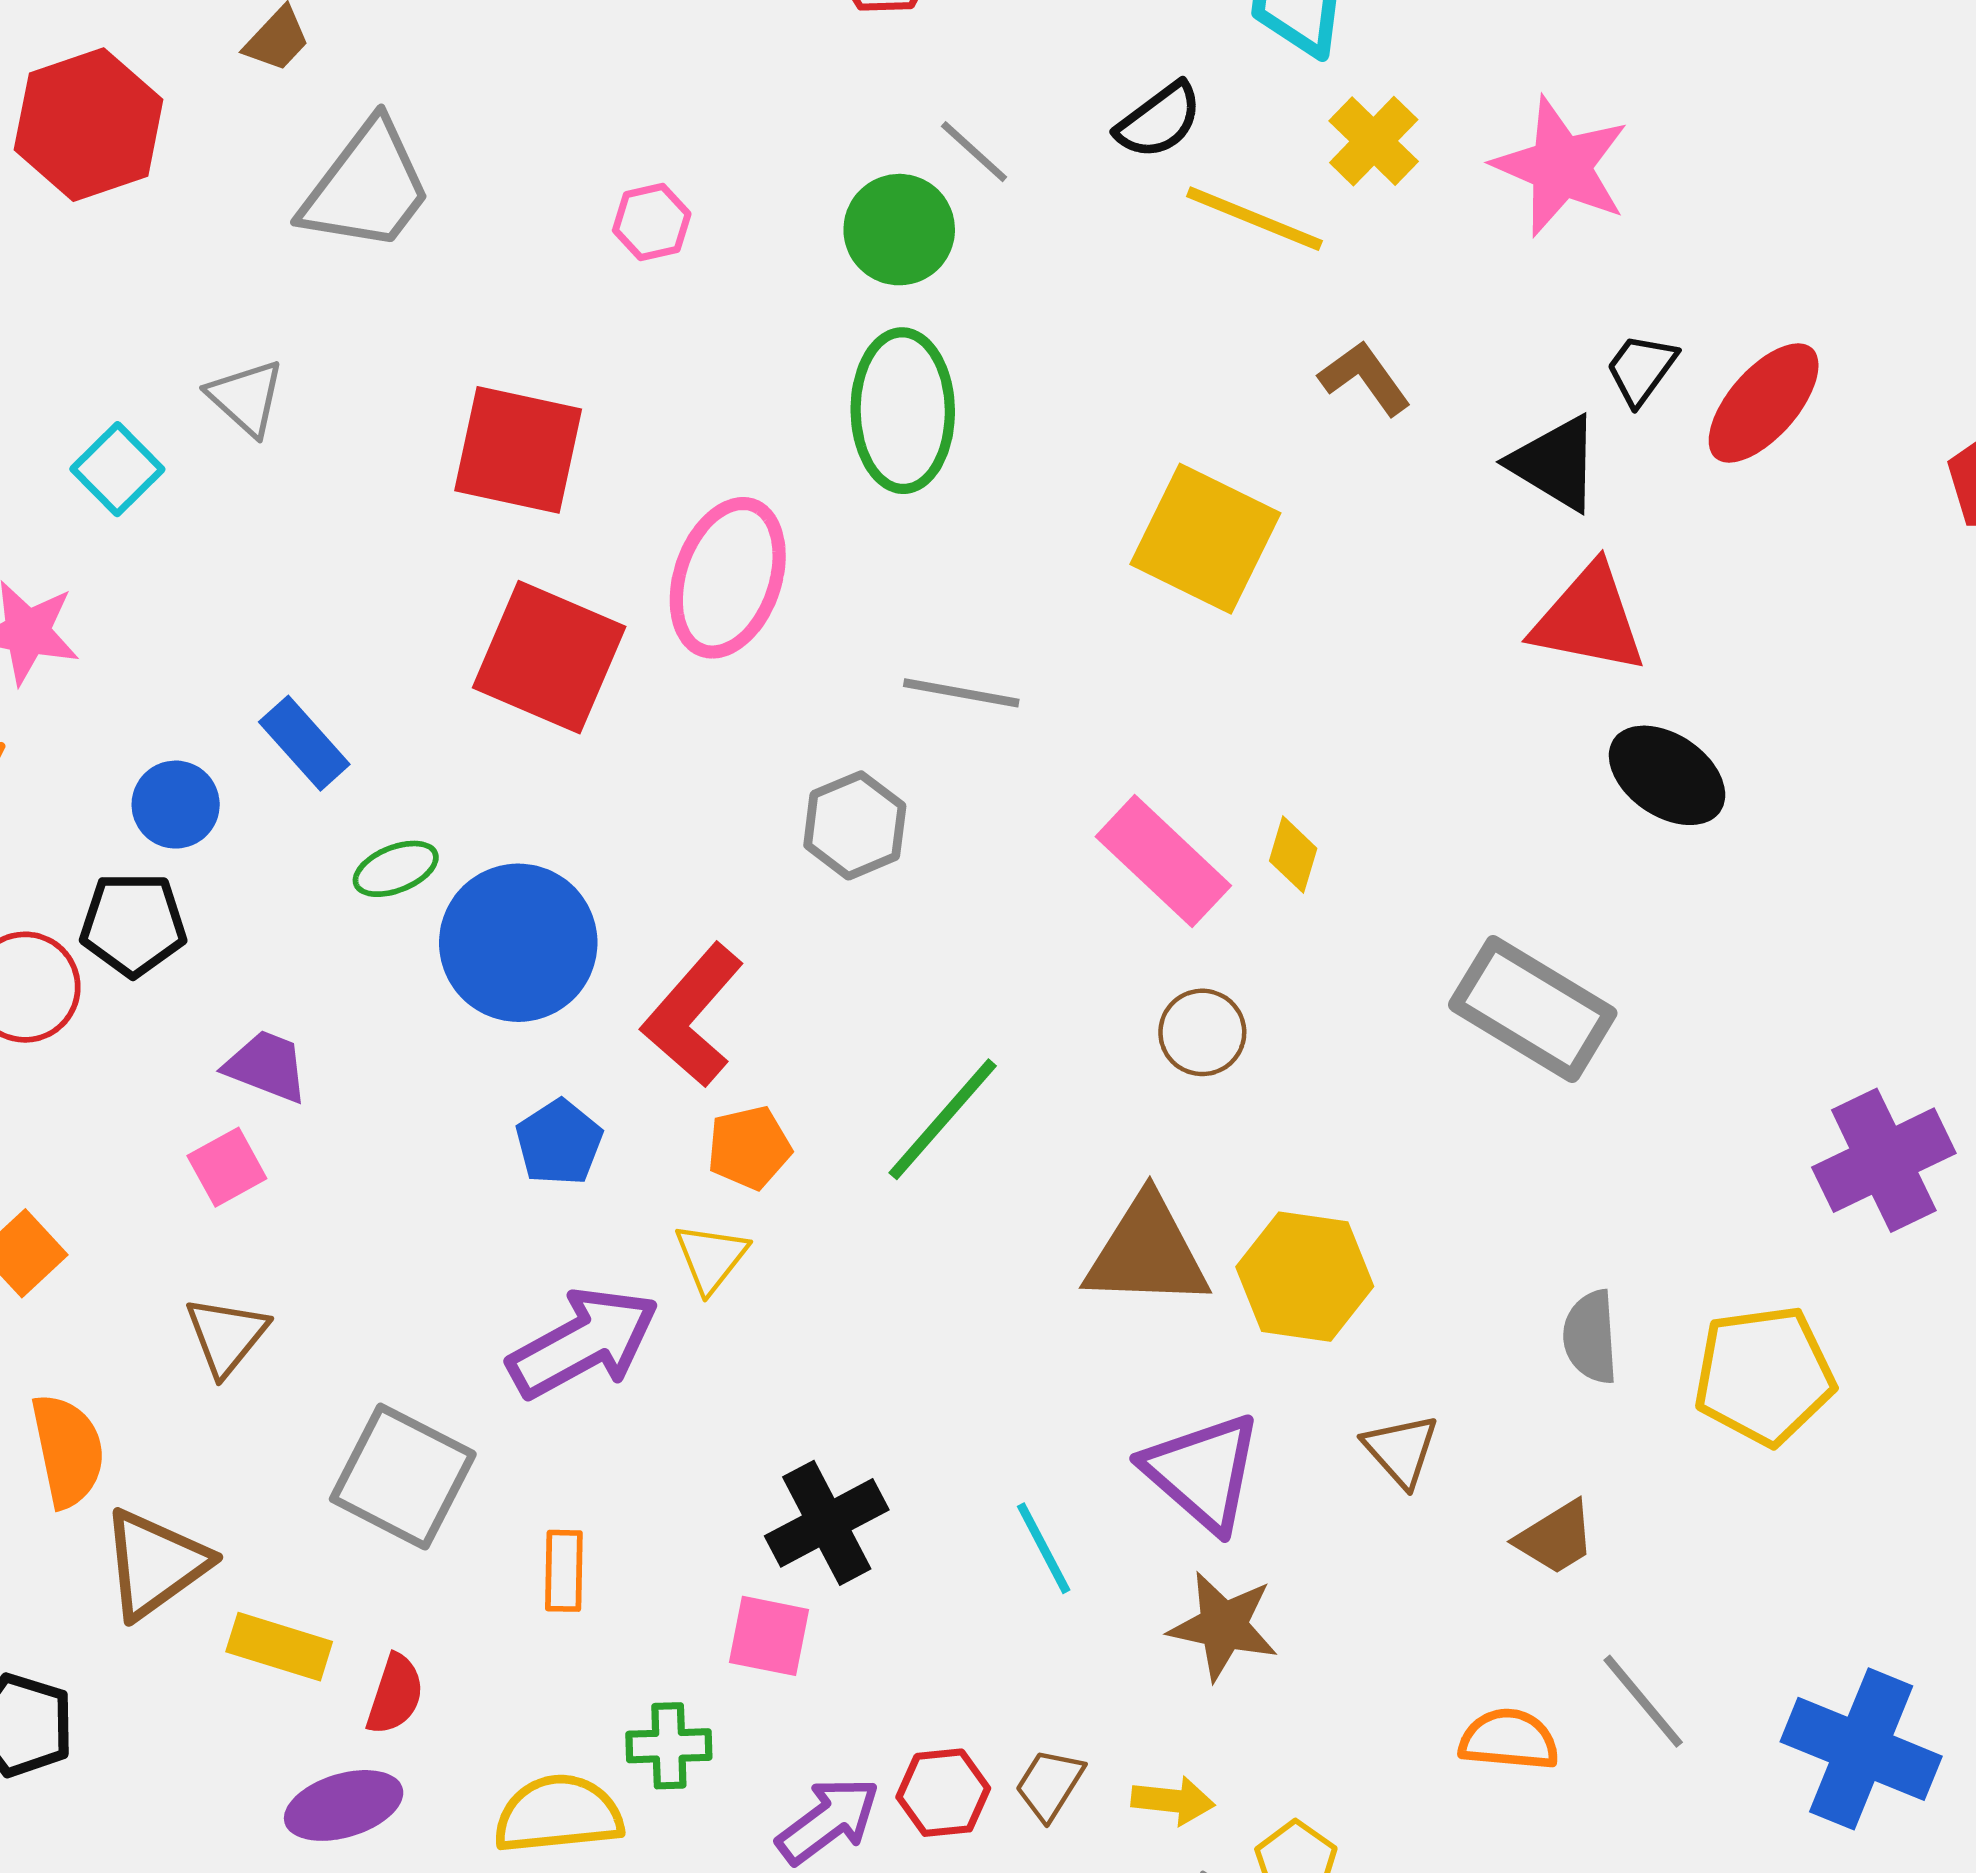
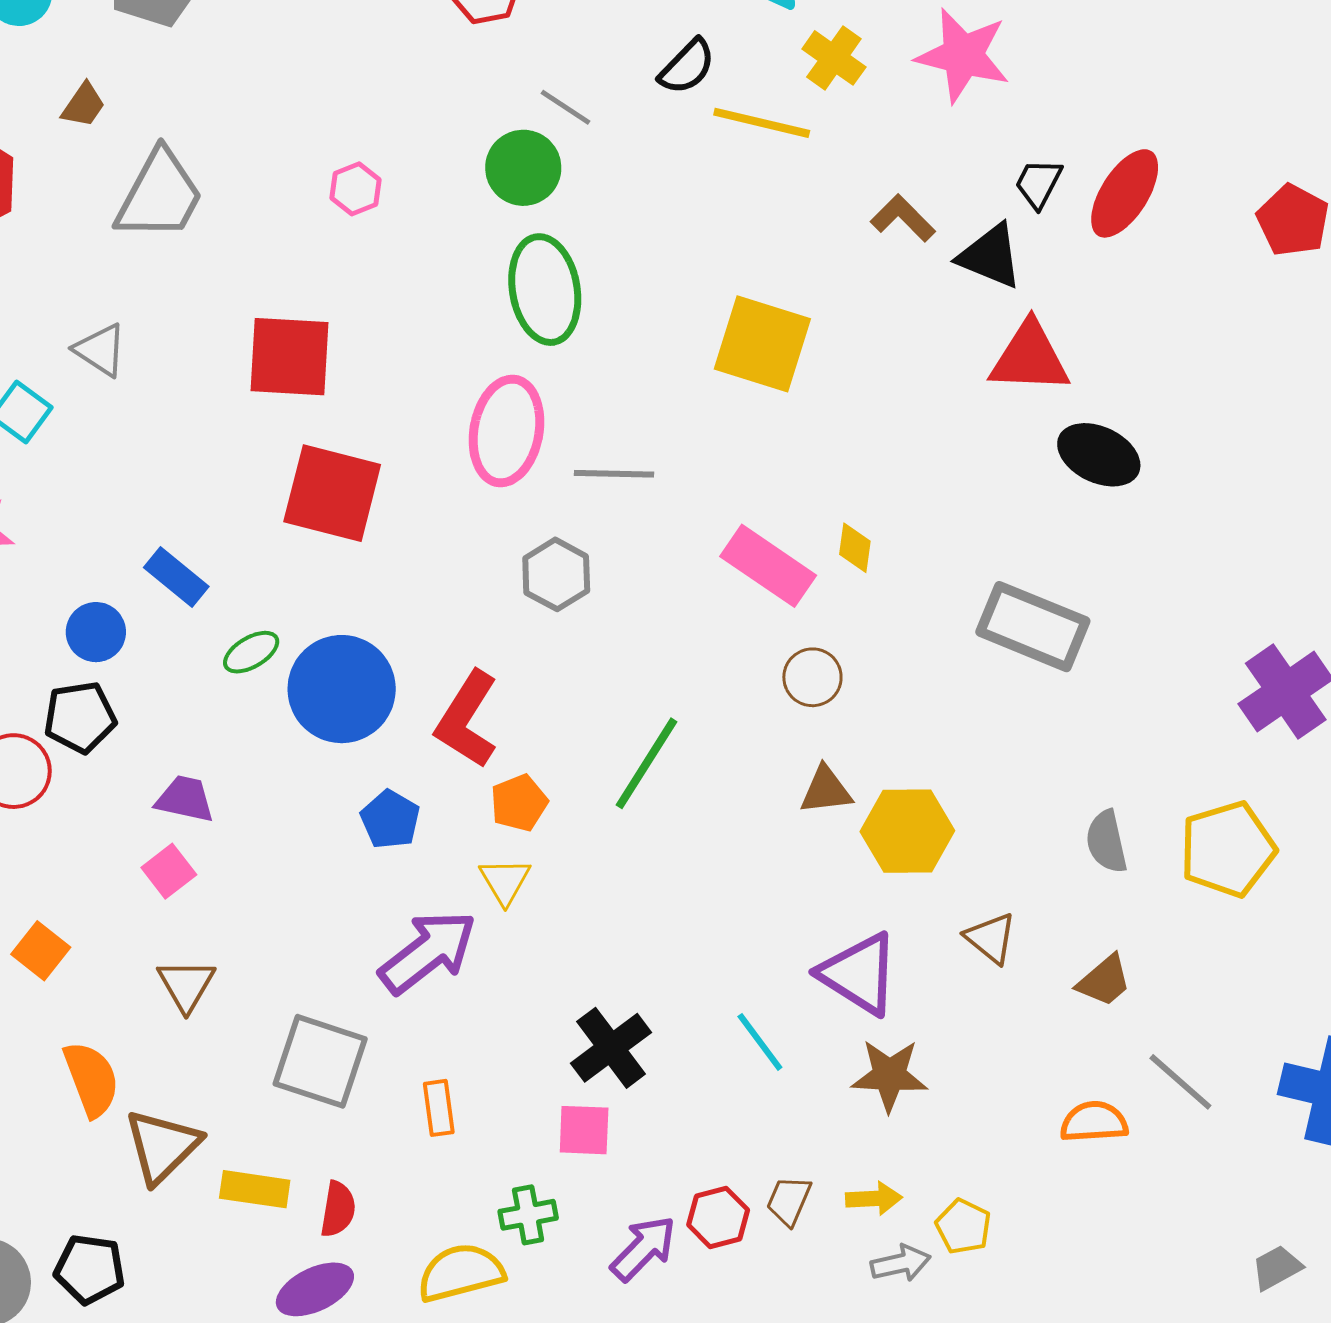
brown L-shape: (1365, 378) -> (903, 218), moved
pink ellipse: (728, 578) -> (506, 431), moved
brown triangle: (1147, 1252) -> (826, 790), moved, size x0.6

